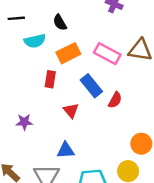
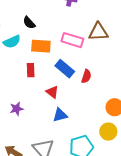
orange rectangle: (68, 53) -> (41, 46), turned 42
blue triangle: (66, 150) -> (60, 115), moved

